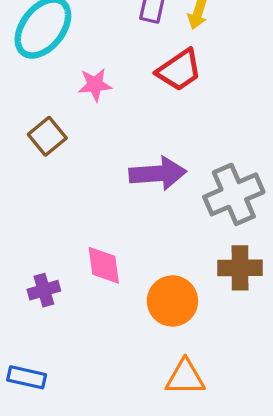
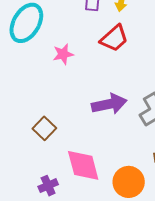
brown square: (47, 136) -> (44, 128), moved
pink diamond: (104, 265) -> (83, 165), size x1.4

